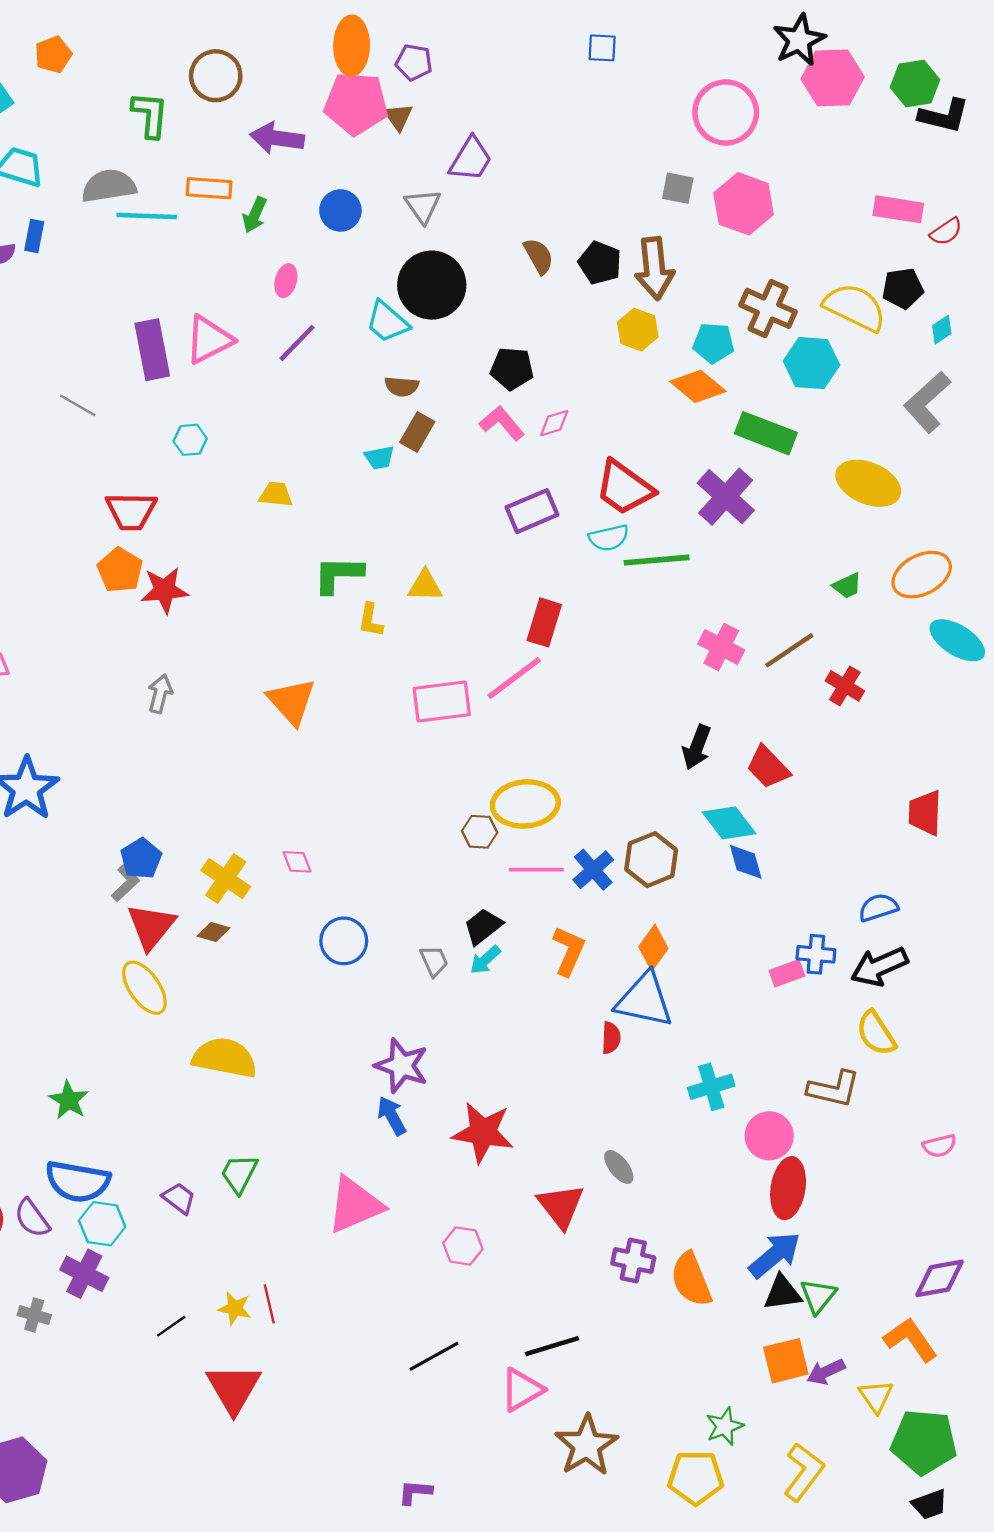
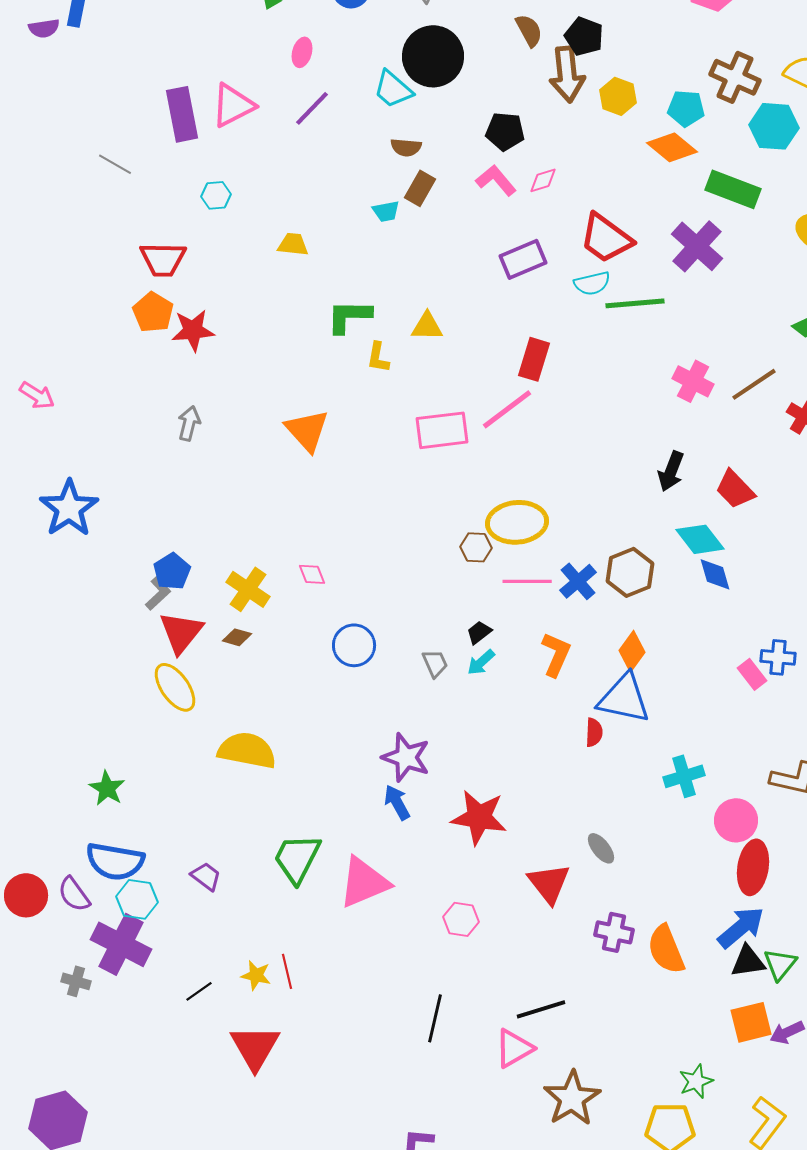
brown arrow: (654, 268) -> (567, 74), moved
black trapezoid: (483, 926) -> (479, 632), size x0.7
pink rectangle: (787, 973) -> (752, 674), turned 72
green trapezoid: (239, 1174) -> (297, 858), moved, size x1.4
purple cross: (84, 1274) -> (121, 944), size x1.4
black line: (434, 1356) -> (435, 1018), turned -48

